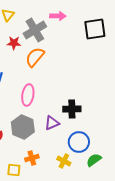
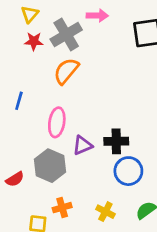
red star: (14, 43) -> (34, 41), moved
purple triangle: (52, 123) -> (82, 145), moved
blue circle: (79, 142) -> (128, 171), moved

